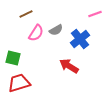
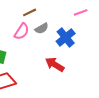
brown line: (26, 14) -> (30, 12), moved

